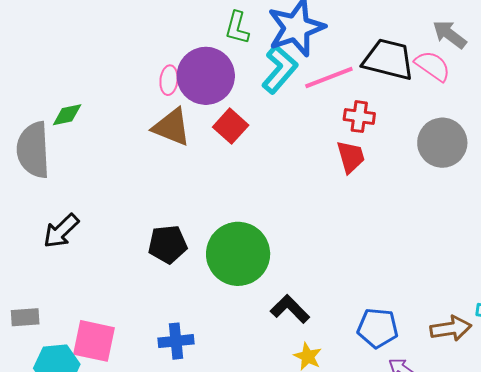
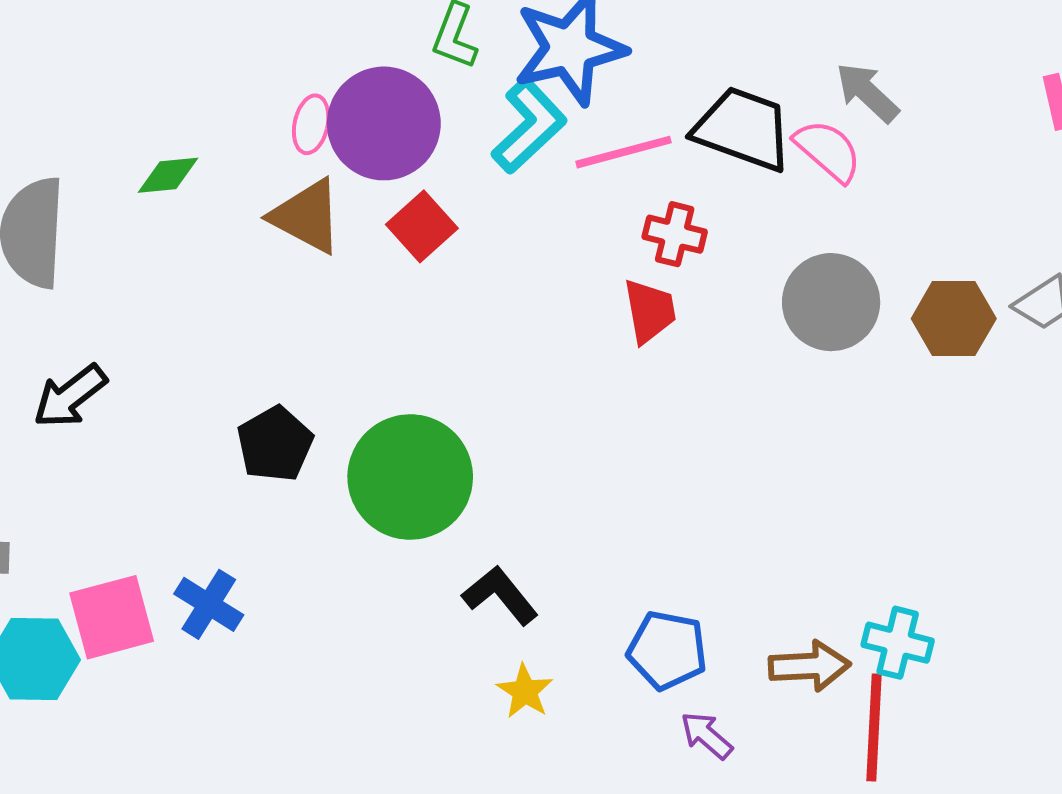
green diamond: (67, 115) -> (168, 175), moved
black pentagon: (168, 244) -> (275, 444), turned -30
pink square: (94, 341) -> (112, 617), turned -33
blue cross: (176, 341) -> (209, 604), moved, turned 32

